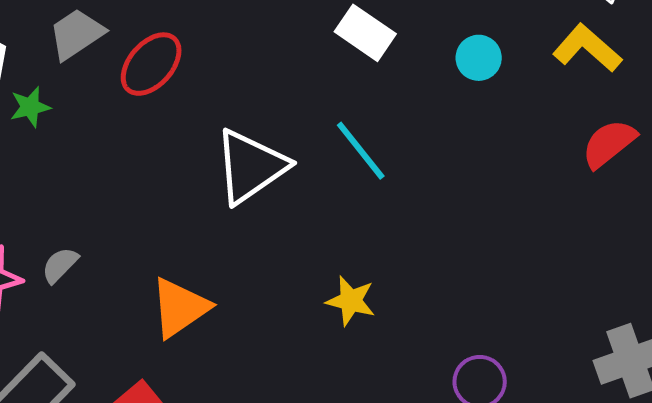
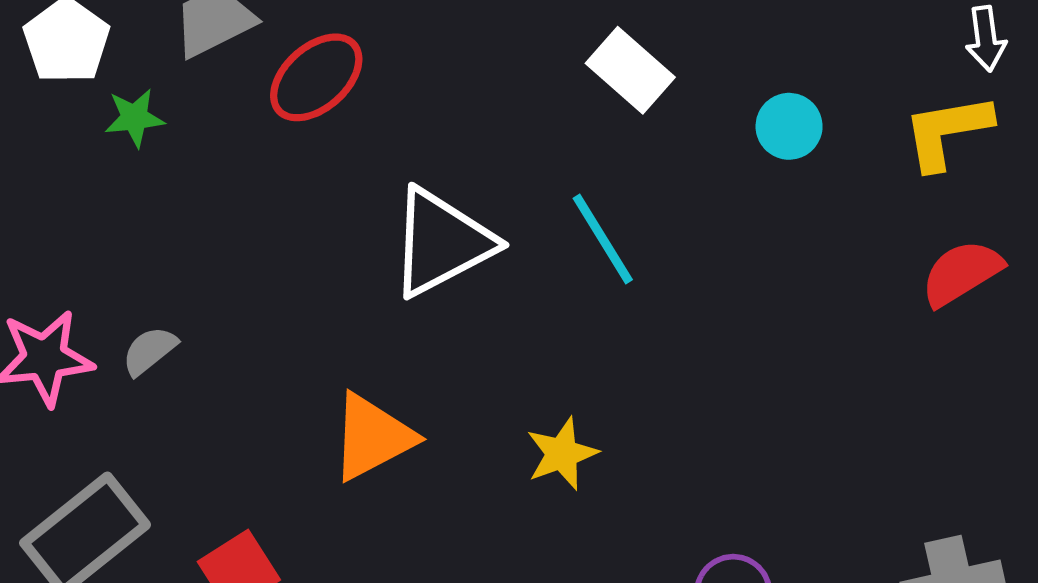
yellow L-shape: (587, 48) -> (947, 131), turned -58
yellow star: (351, 301) -> (562, 454), turned 30
orange triangle: (180, 308) -> (372, 437), moved

